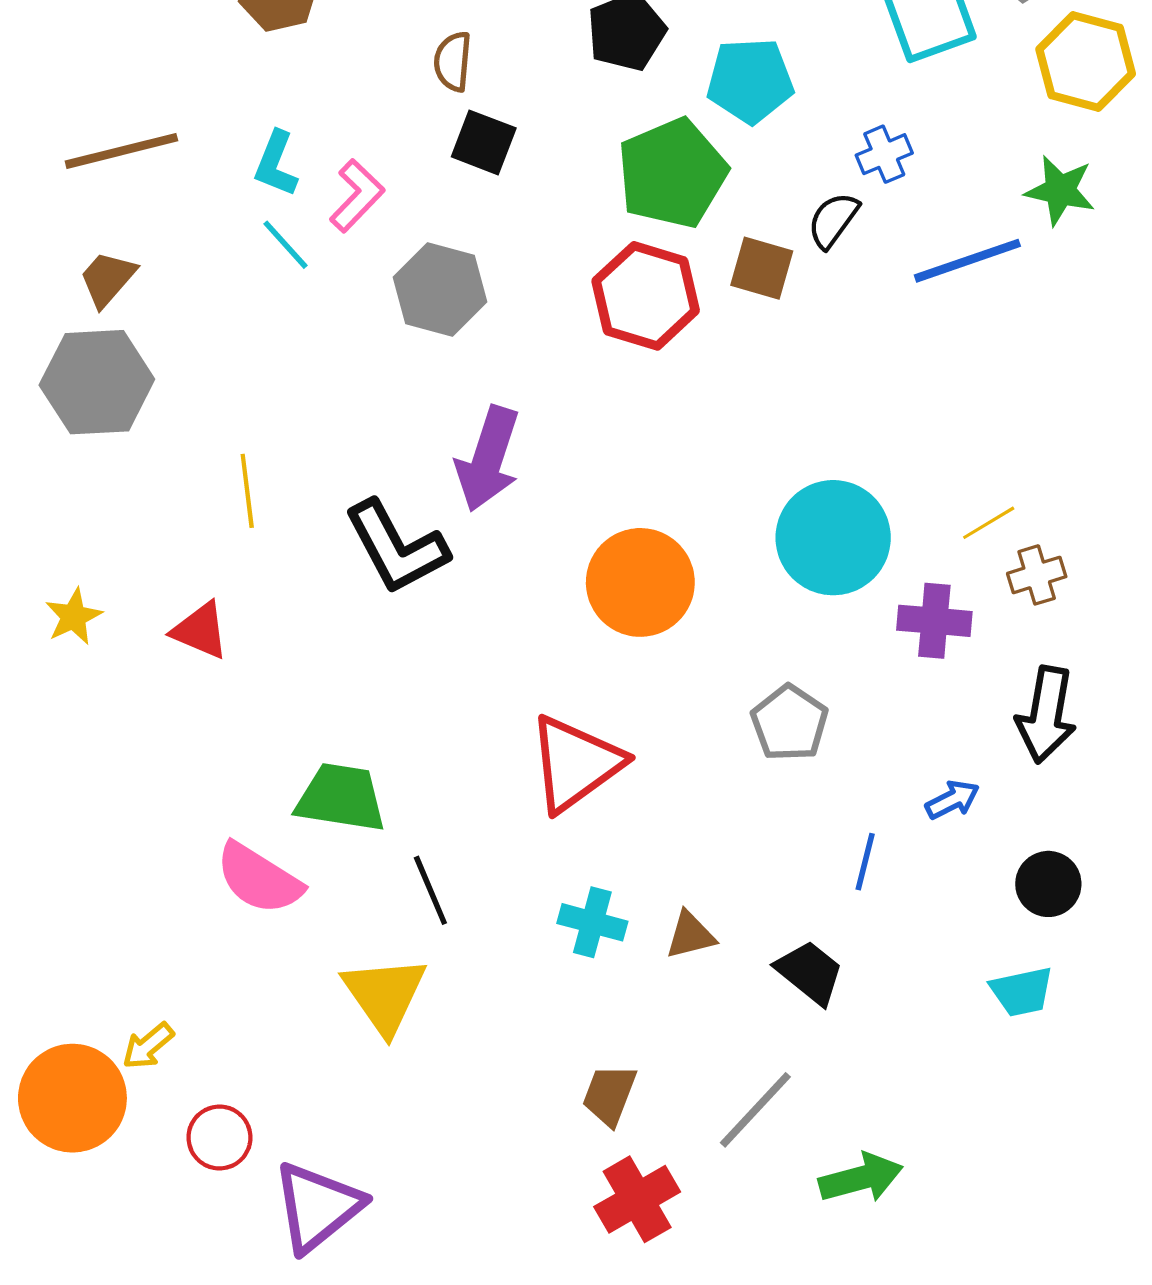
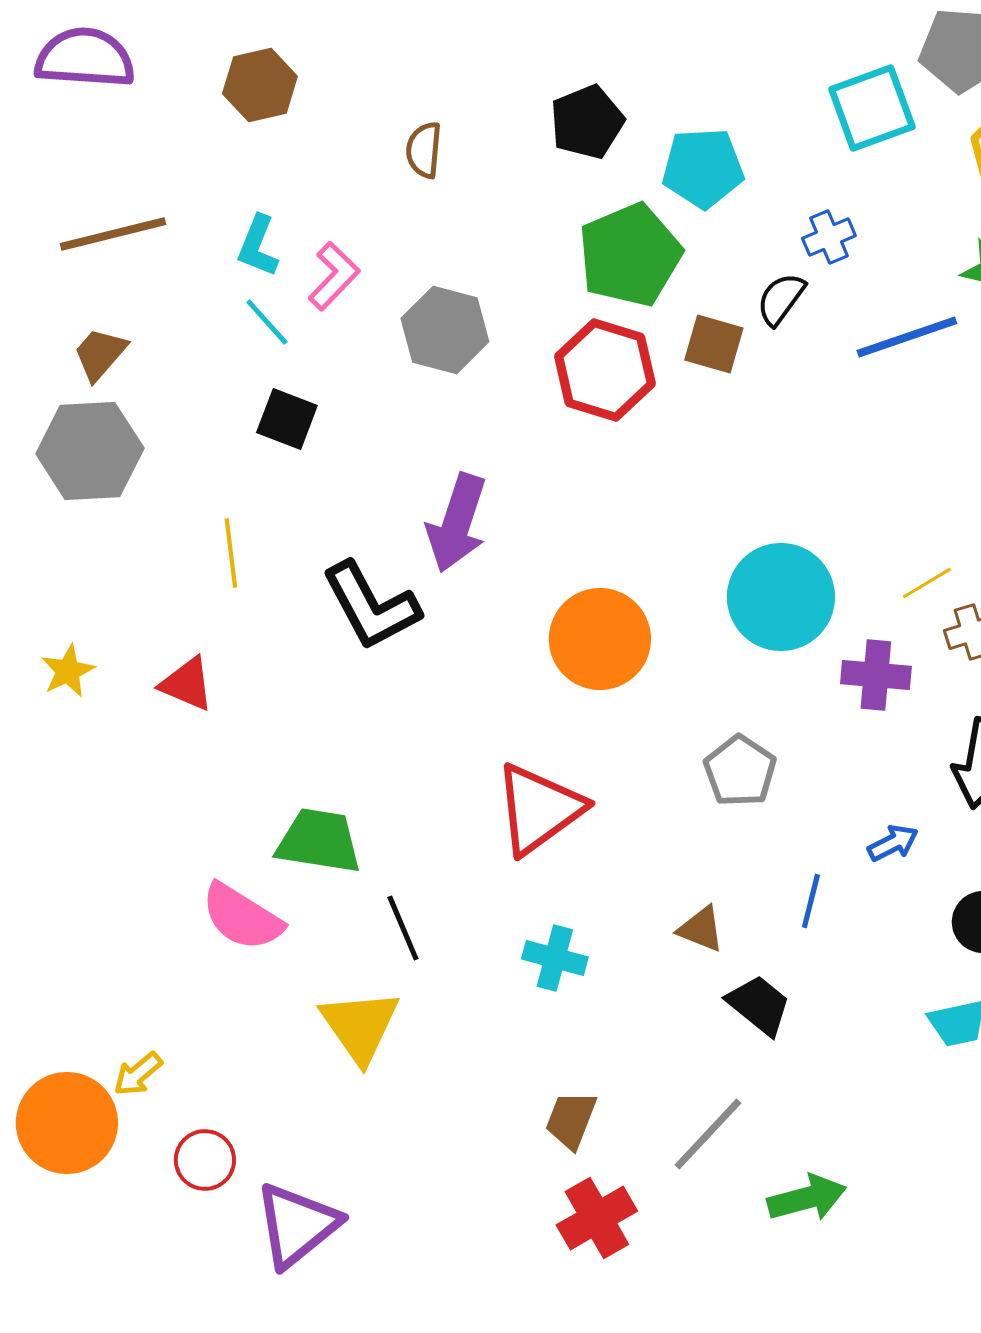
black square: (484, 142) -> (287, 419), moved
gray hexagon: (440, 289) -> (445, 330), moved
brown triangle: (690, 935) -> (701, 929), moved, turned 36

